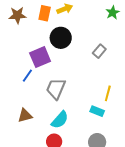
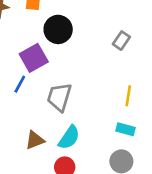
gray rectangle: (99, 51) -> (121, 41), moved
cyan rectangle: (97, 111) -> (126, 129), moved
brown triangle: (25, 116) -> (35, 140), moved

